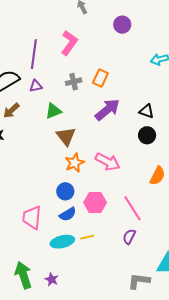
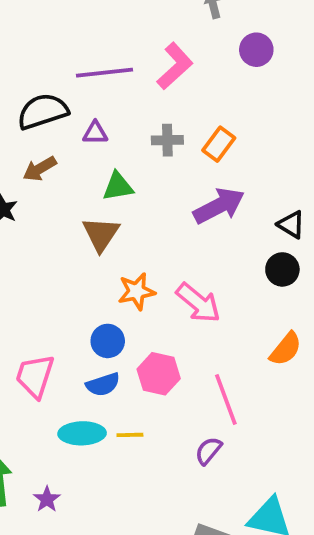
purple circle: (122, 25) -> (256, 50), moved
purple line: (34, 54) -> (104, 73), turned 64
brown triangle: (66, 136) -> (101, 234), moved

